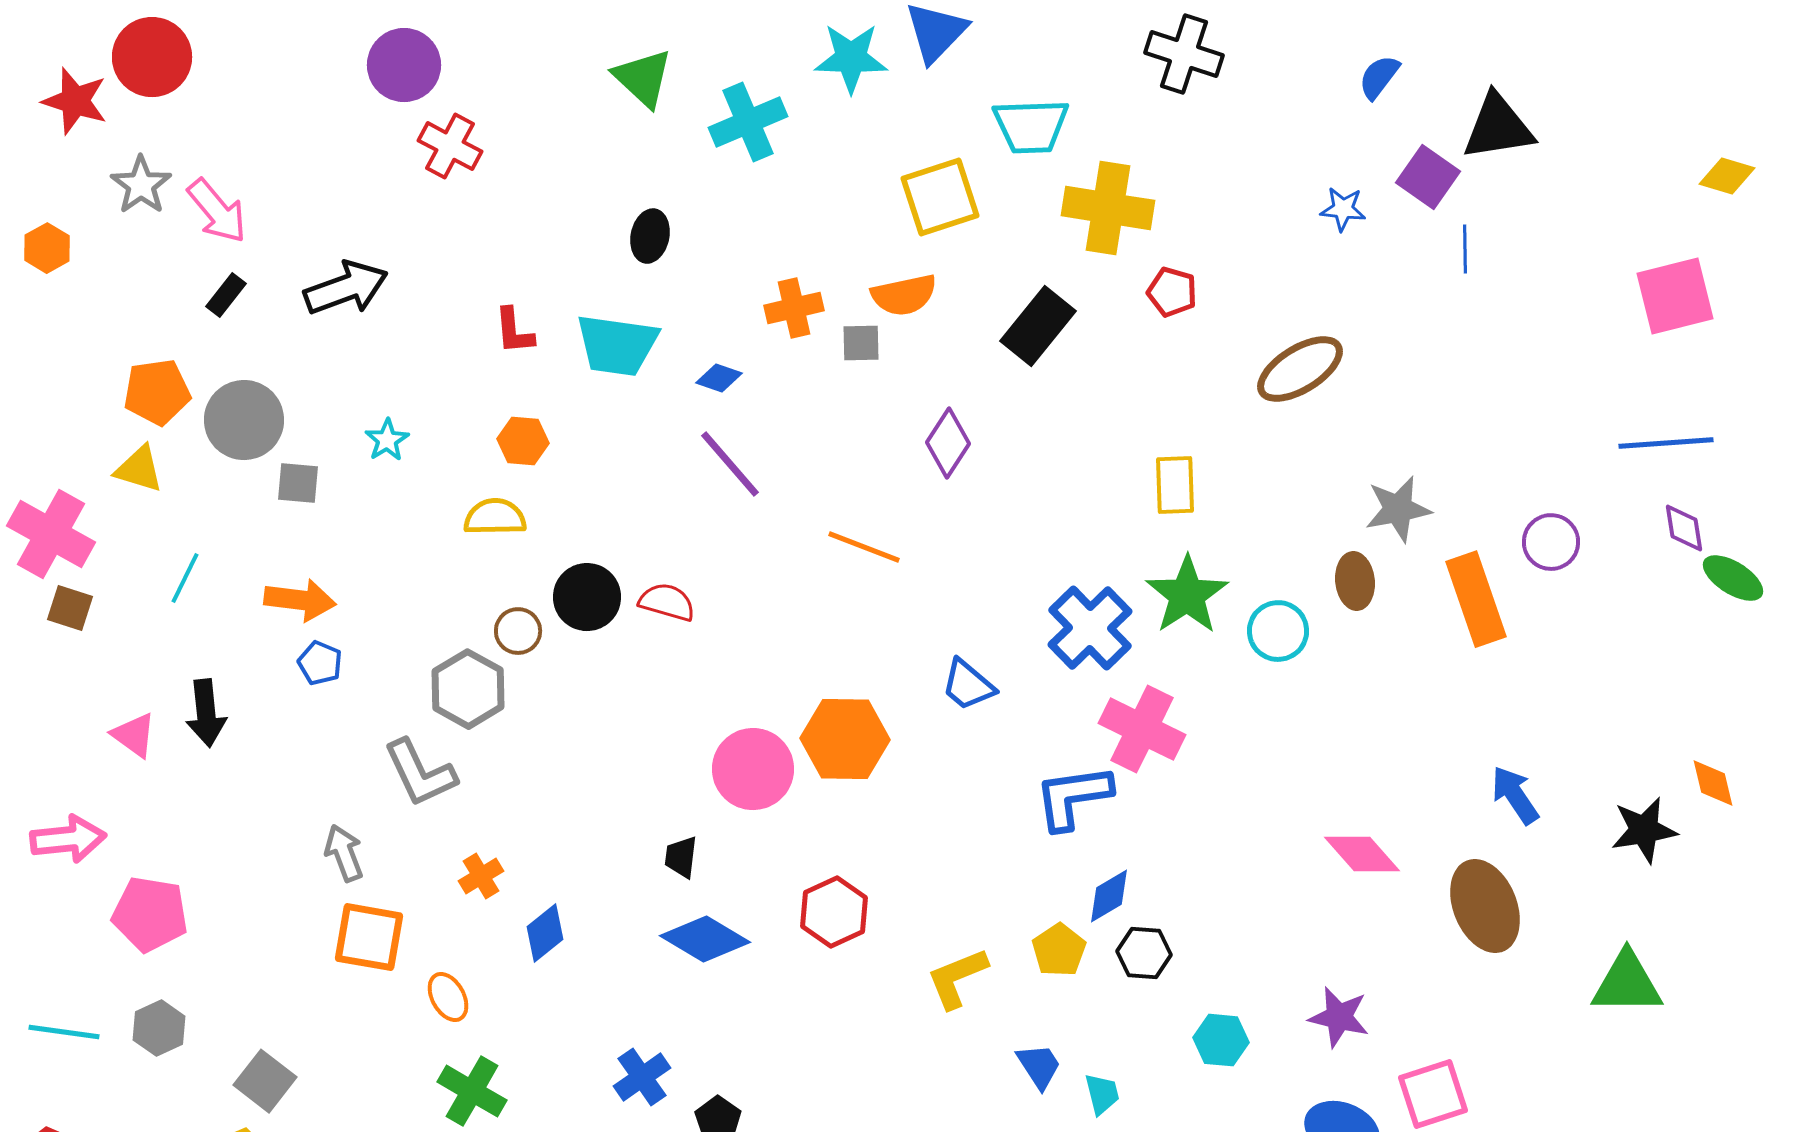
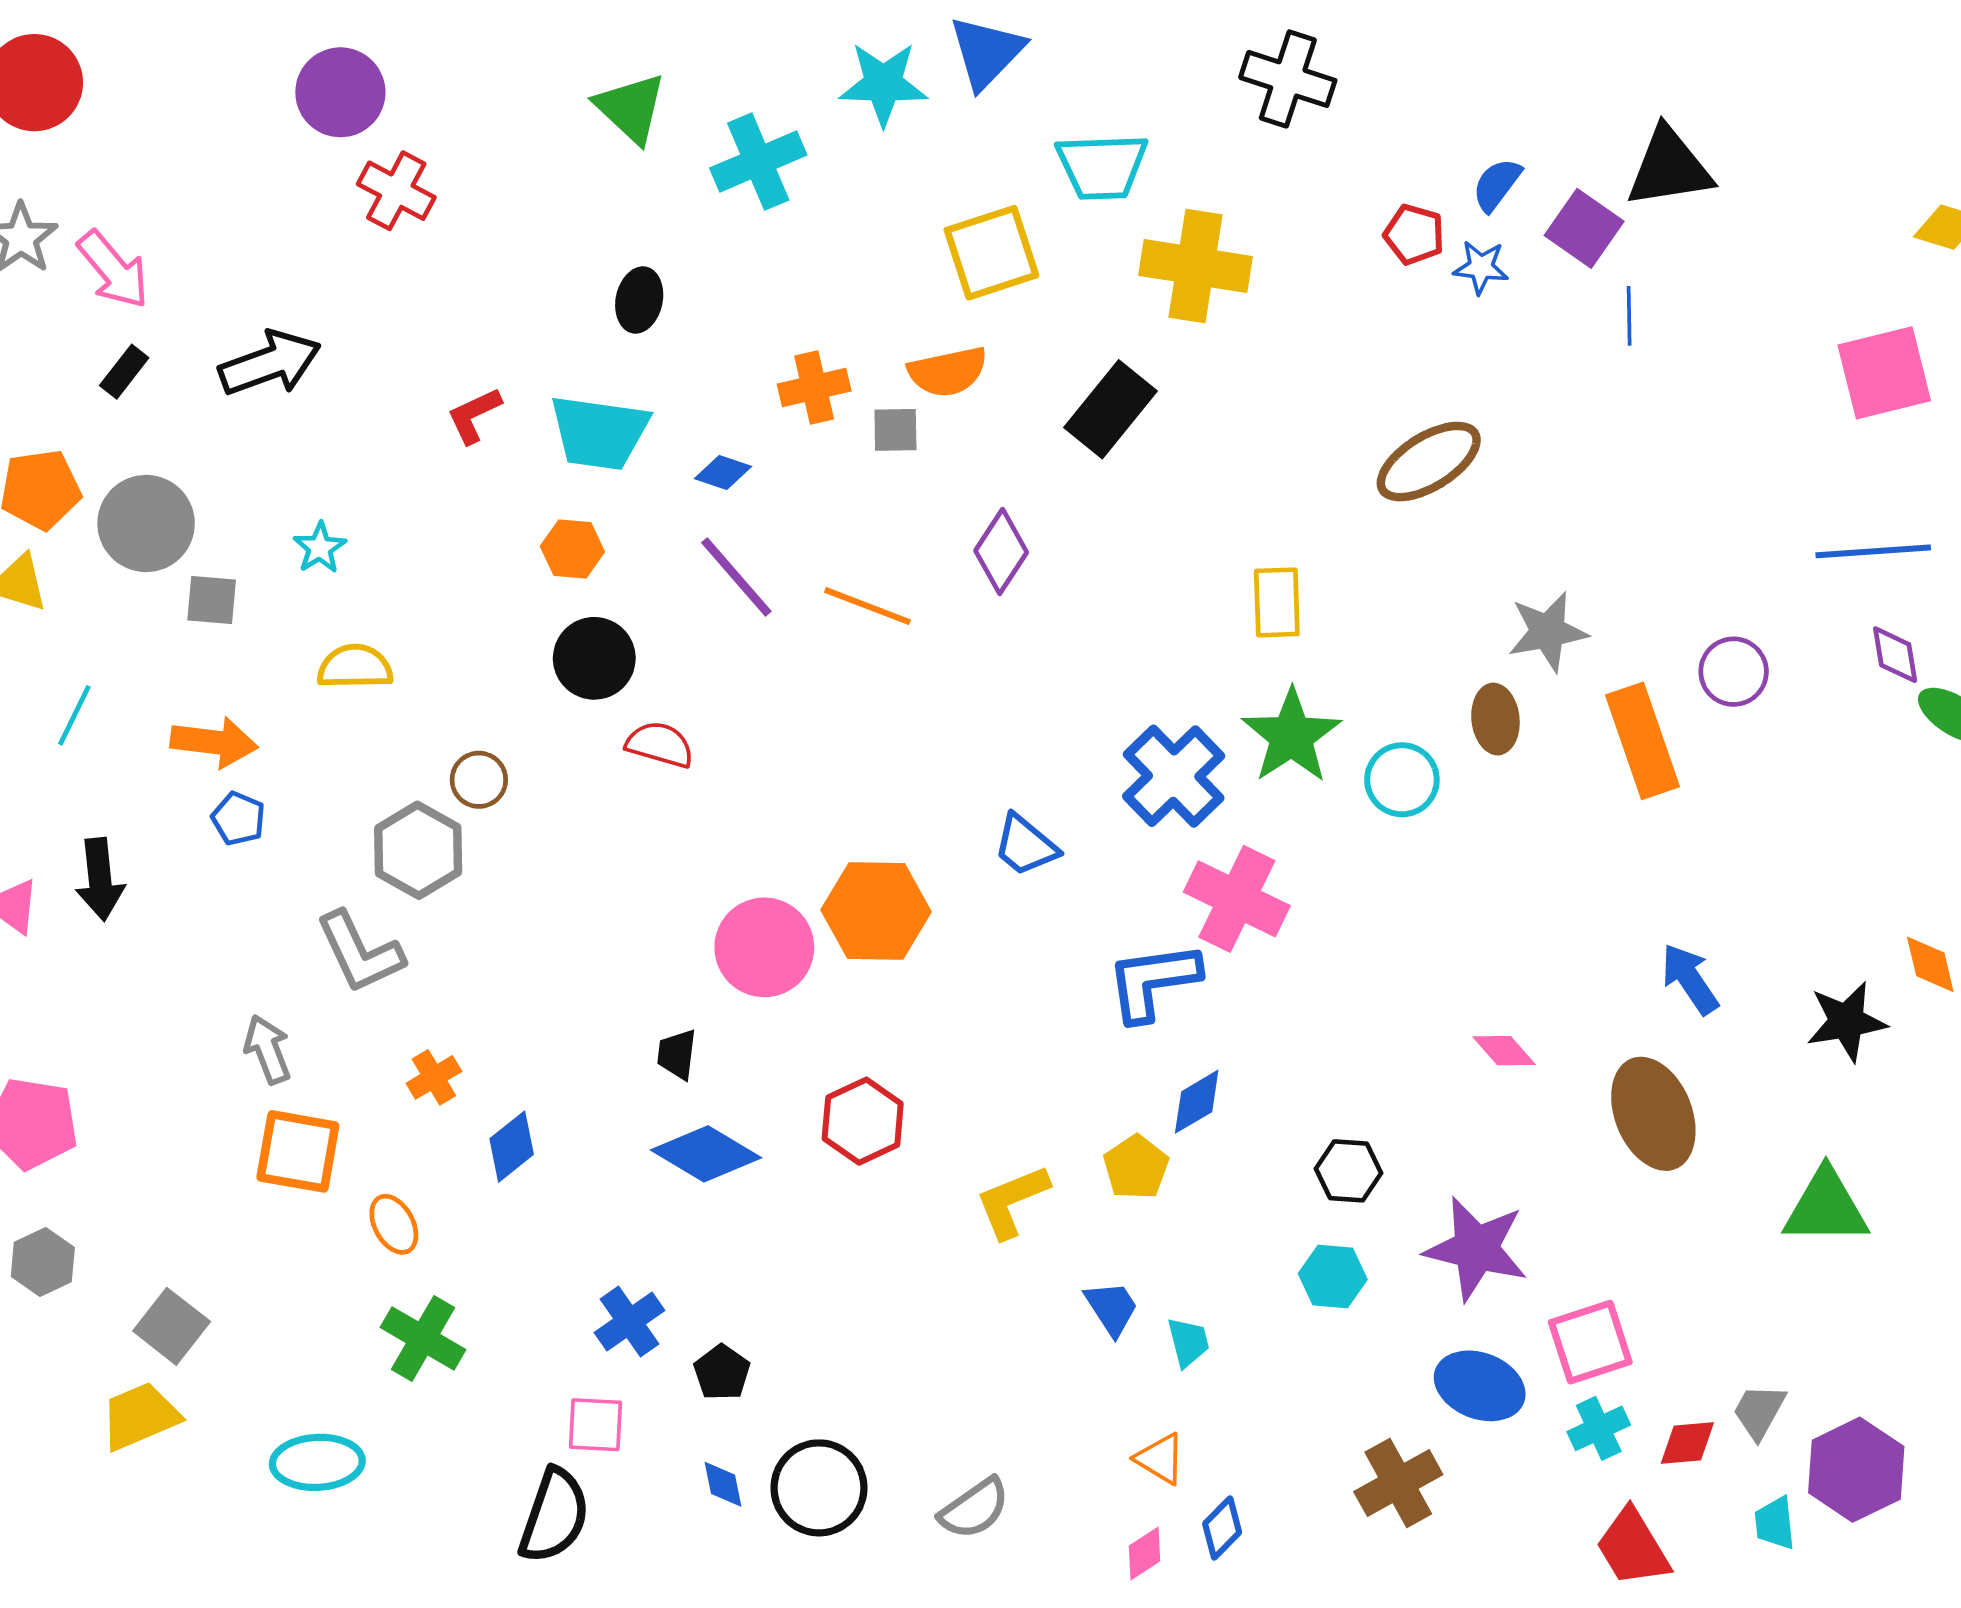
blue semicircle: (1379, 77) -> (1497, 185), moved
red pentagon: (1172, 292) -> (1414, 234), moved
red L-shape: (514, 331) -> (474, 415), turned 70
orange hexagon: (523, 441) -> (572, 549), moved
yellow semicircle: (495, 517) -> (355, 667), moved
orange line: (864, 547) -> (868, 606), moved
black circle: (587, 597) -> (594, 658), moved
pink diamond: (1362, 854) -> (1504, 1051), size x0.7
black hexagon: (1144, 953) -> (1349, 1171), moved
purple star: (1339, 1017) -> (1476, 1249), size x1.4

